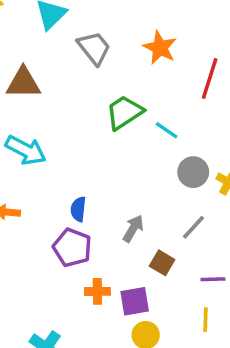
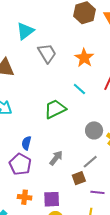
green trapezoid: (124, 112) -> (55, 109), moved
cyan line: (167, 130) -> (79, 89), moved
brown square: (162, 263) -> (79, 178), moved, turned 32
orange cross: (97, 291) -> (25, 197), moved

